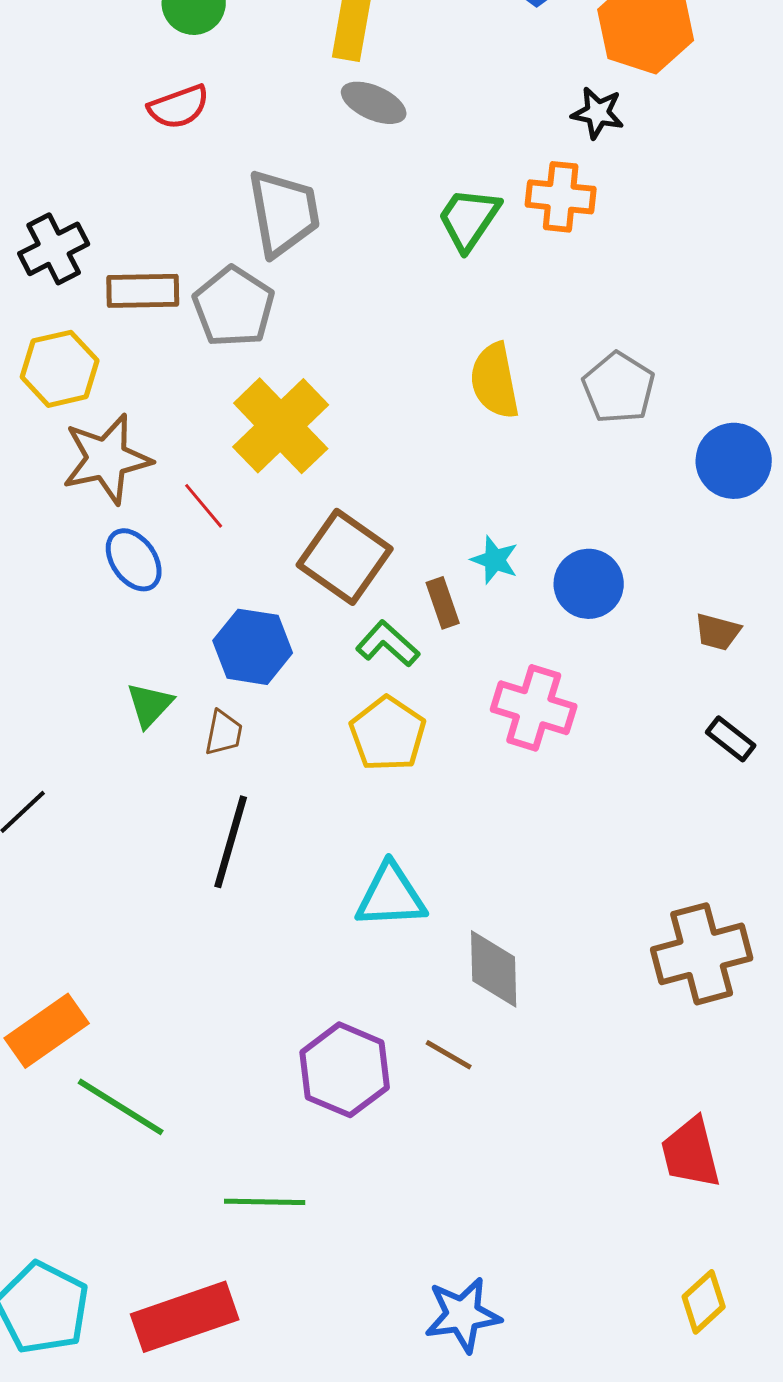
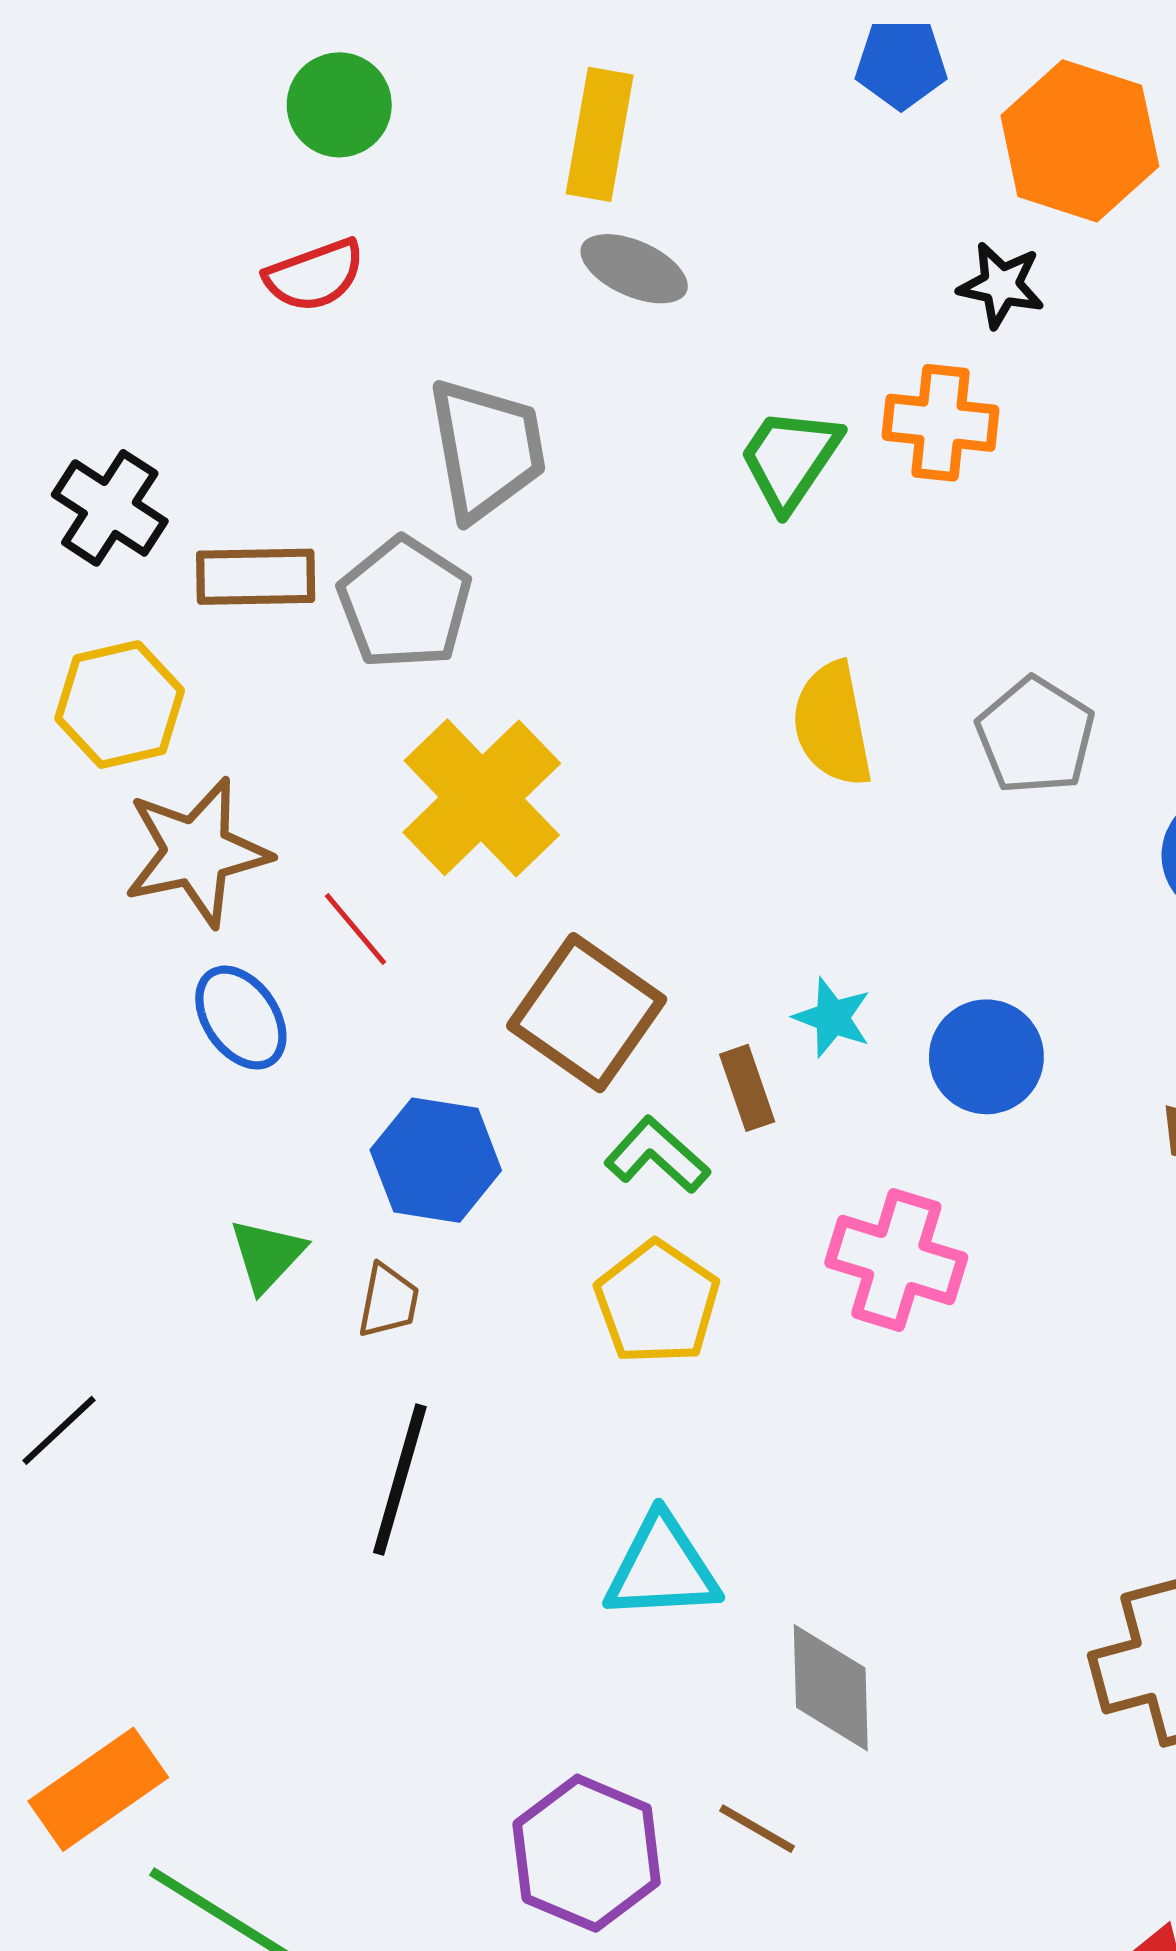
black cross: (54, 249) -> (110, 508), turned -30

